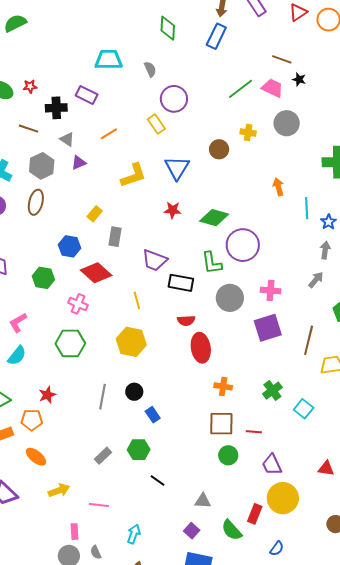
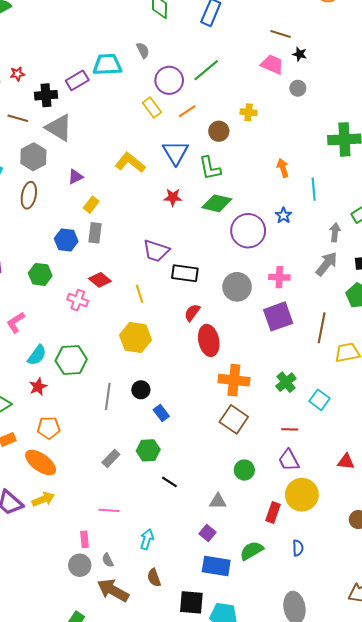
cyan trapezoid: (109, 60) -> (107, 65), moved
green line: (240, 89) -> (206, 70), moved
purple rectangle: (87, 95) -> (77, 80), turned -55
gray circle: (287, 123) -> (298, 88), moved, size x0.6
orange line: (109, 134) -> (187, 111), moved
gray triangle: (67, 139) -> (59, 128), size x1.8
purple triangle: (79, 163) -> (76, 177), moved
yellow L-shape: (133, 175) -> (130, 163), turned -120
blue star: (329, 222) -> (284, 215), moved
gray rectangle: (115, 237) -> (95, 233), moved
green L-shape: (212, 263) -> (210, 168), moved
red diamond: (96, 273) -> (100, 280), moved, size x0.7
gray arrow: (316, 280) -> (327, 264), size x1.4
red semicircle: (186, 321) -> (192, 313), turned 132
green hexagon: (70, 343) -> (71, 360), moved
cyan semicircle: (17, 356) -> (37, 355), moved
orange cross: (223, 386) -> (234, 380), size x1.6
red star: (47, 395) -> (38, 387), moved
orange pentagon: (32, 420) -> (49, 428), moved
brown square: (221, 424) -> (234, 419), turned 36
red line: (254, 432) -> (290, 429), moved
green circle: (228, 455) -> (244, 470), moved
orange ellipse: (36, 457) -> (41, 463), size x1.4
yellow arrow: (59, 490) -> (43, 499), moved
green semicircle: (232, 530) -> (252, 551), moved, turned 105
blue semicircle: (277, 549) -> (298, 548), turned -35

